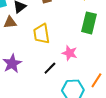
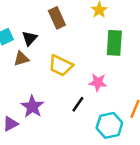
yellow trapezoid: (41, 34) -> (61, 66), turned -45

